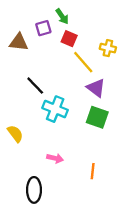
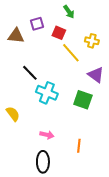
green arrow: (62, 16) -> (69, 12), moved
purple triangle: (96, 88) -> (96, 75), moved
black ellipse: (34, 190) -> (43, 162), moved

